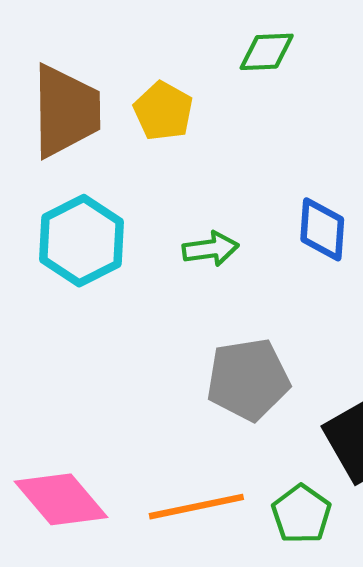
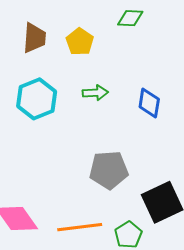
brown trapezoid: (66, 111) -> (34, 38), size x0.7
green arrow: (211, 249) -> (95, 93), moved

